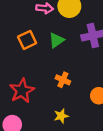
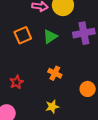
red star: (22, 91) -> (16, 82), size x0.6

